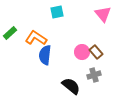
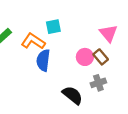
cyan square: (57, 12) -> (53, 27), moved
pink triangle: (103, 14) -> (109, 33), moved

